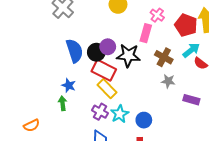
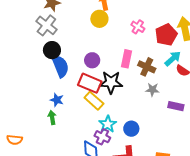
red pentagon: (186, 25) -> (166, 35), turned 30
pink rectangle: (146, 33) -> (126, 59), moved
black circle: (96, 52) -> (52, 50), moved
black star: (128, 55) -> (111, 82), moved
purple cross: (100, 112) -> (102, 137), moved
orange semicircle: (32, 125) -> (15, 140), moved, turned 35

